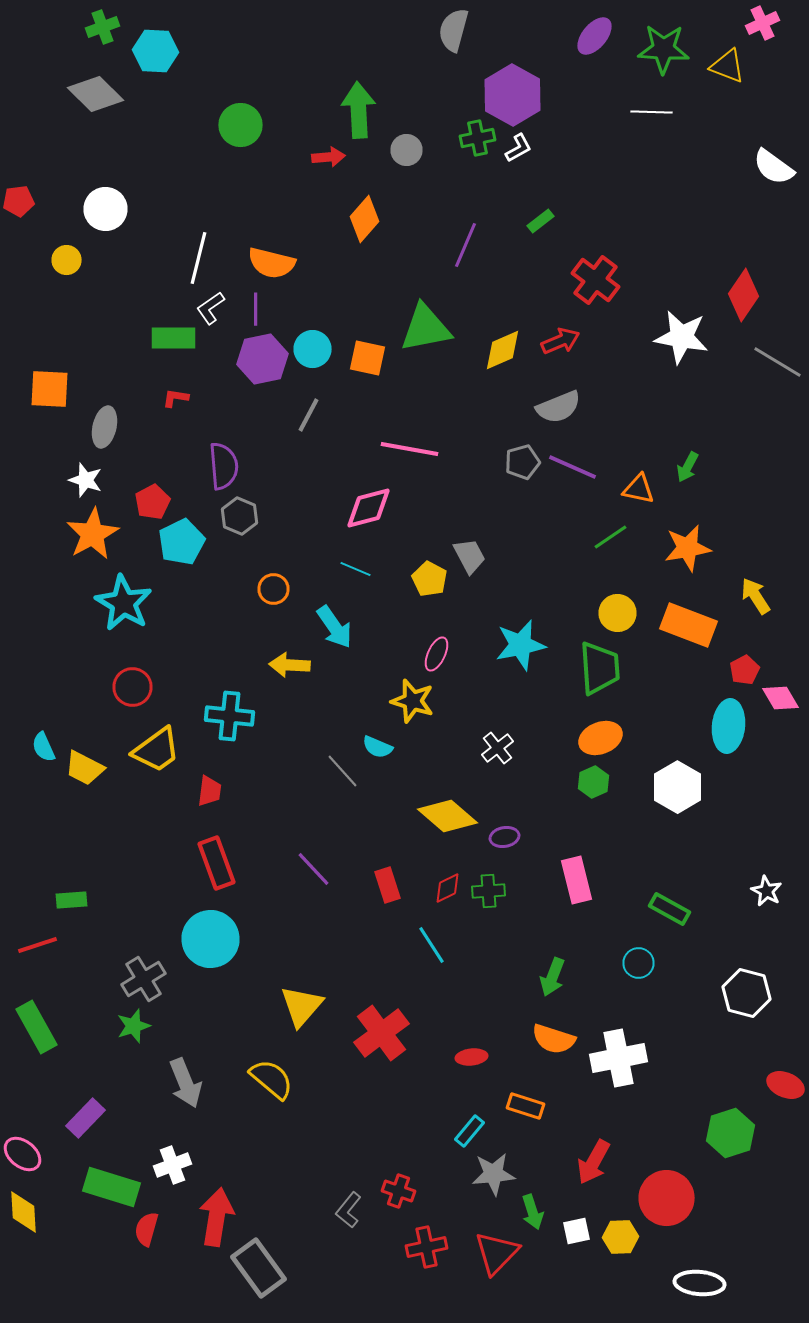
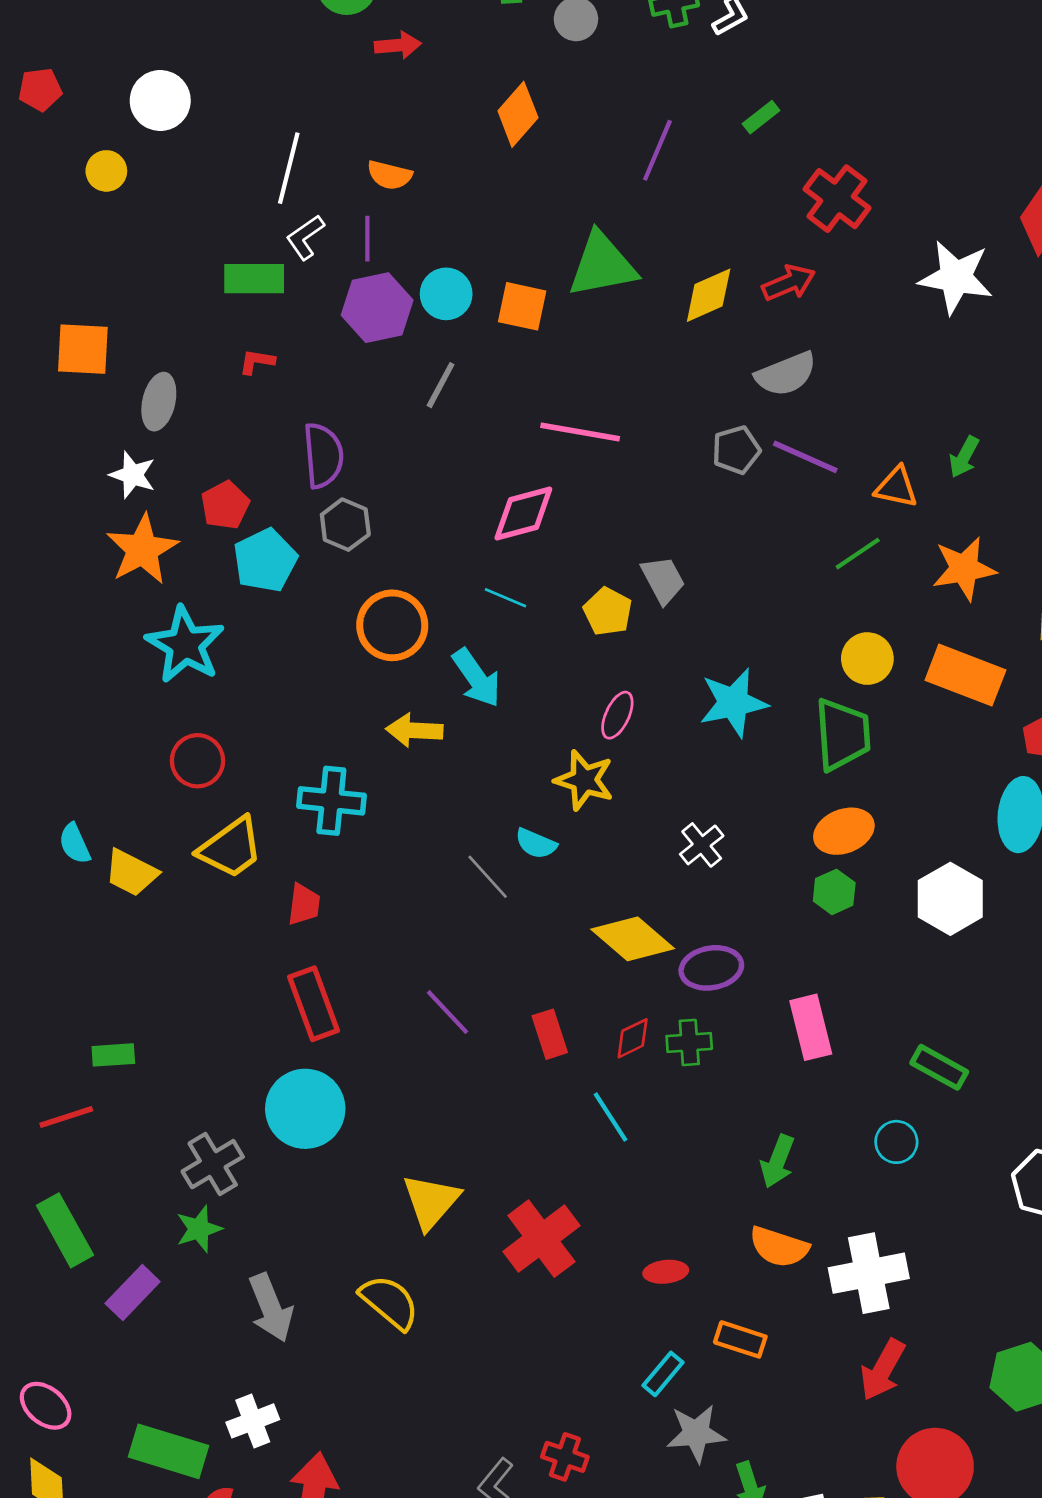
red arrow: (328, 157) -> (398, 45), moved
orange semicircle: (272, 263) -> (389, 175), size x0.7
orange circle: (274, 589) -> (392, 625), size x1.6
purple ellipse: (504, 837) -> (711, 968), size x1.5
purple rectangle: (86, 1118) -> (133, 1292), moved
red arrow: (594, 1162) -> (883, 1370), moved

